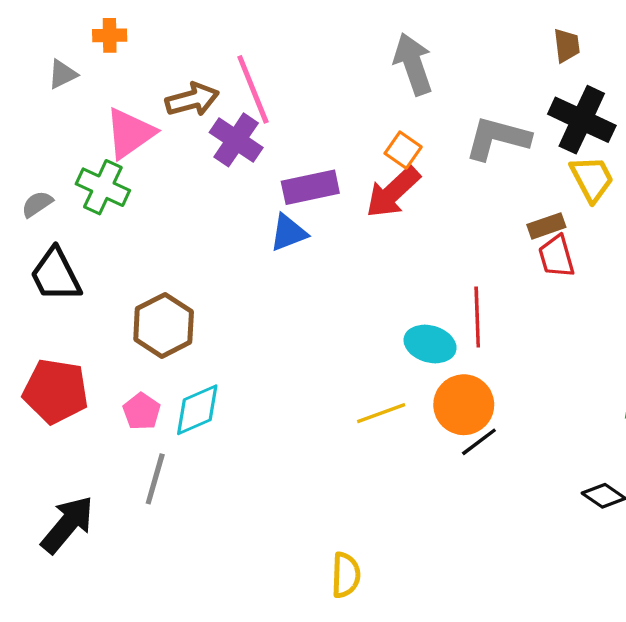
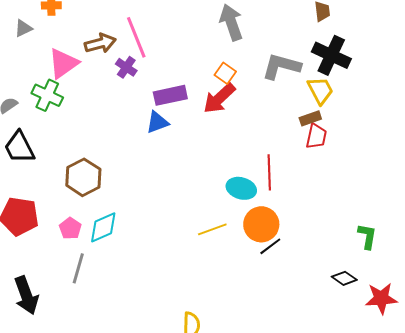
purple cross: (236, 140) -> (126, 67), size x0.7
yellow trapezoid: (592, 179) -> (320, 90), moved
red trapezoid: (556, 256) -> (316, 136), turned -152
black arrow: (67, 524) -> (26, 295), turned 120

